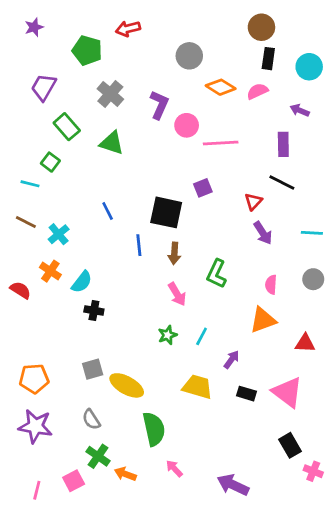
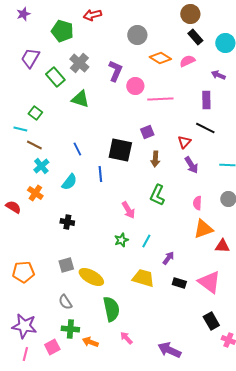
black rectangle: (268, 59) -> (195, 37), turned -49
green rectangle: (67, 127) -> (55, 77), moved
brown line: (26, 222) -> (34, 145), moved
brown arrow: (174, 253) -> (155, 159), moved
cyan semicircle: (82, 282) -> (69, 182), moved
orange triangle: (263, 320) -> (203, 229), moved
purple star: (35, 426) -> (24, 326), moved
green cross: (98, 456) -> (70, 329), turned -30

